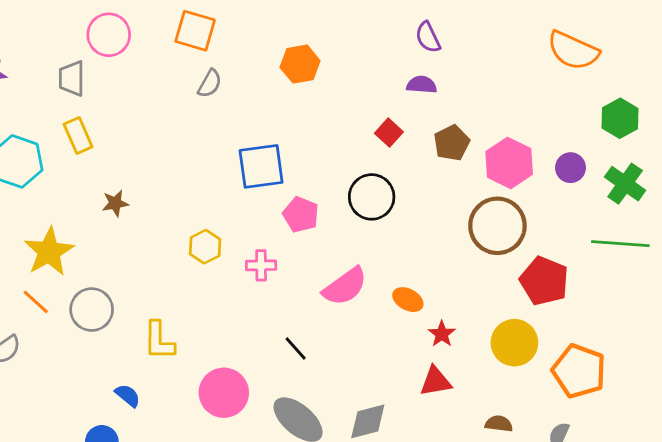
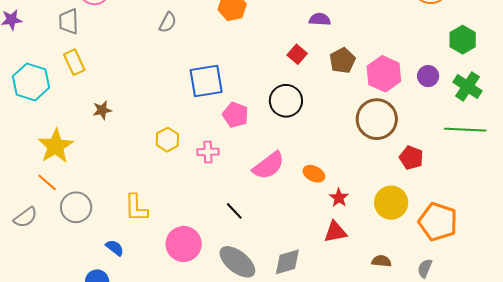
red pentagon: (544, 281) -> (411, 158), size x0.7
gray circle: (92, 310) -> (76, 207), moved

